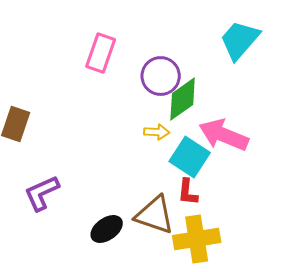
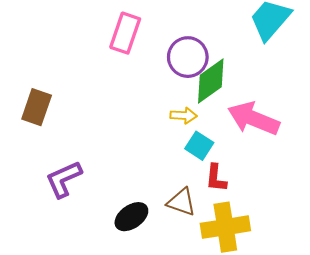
cyan square: (190, 157) -> (199, 146), moved, size x0.7
brown triangle: (155, 215) -> (182, 202), size x0.7

